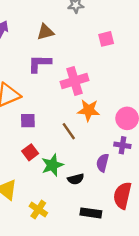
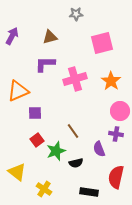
pink square: (106, 39) -> (102, 43), size x1.6
orange star: (89, 110) -> (111, 81), moved, turned 30
brown line: (69, 131) -> (73, 131), moved
purple semicircle: (103, 163) -> (99, 149), turned -35

